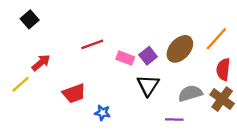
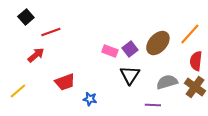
red line: (92, 44) -> (51, 32), moved
yellow line: (20, 84) -> (18, 91), moved

